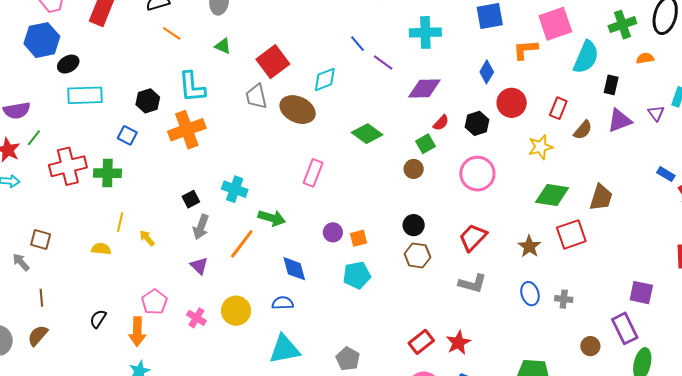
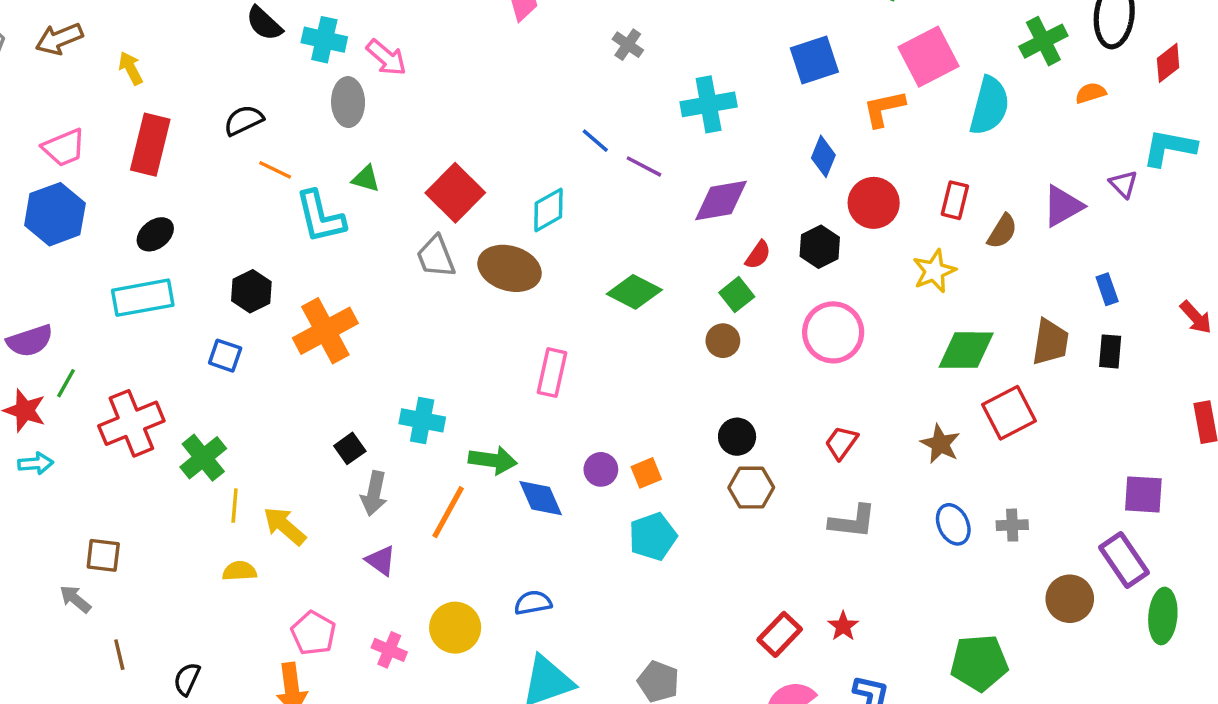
black ellipse: (68, 64) -> (155, 234), moved
black rectangle: (611, 85) -> (1110, 351), moved
cyan L-shape: (192, 87) -> (320, 217), moved
green cross: (108, 173) -> (203, 458), moved, turned -32
blue rectangle: (666, 174) -> (1107, 289), moved, turned 48
red trapezoid: (473, 237) -> (841, 443), size x0.7
yellow arrow: (147, 238) -> (285, 526), size x1.5
yellow semicircle: (101, 249) -> (239, 571), moved
blue diamond: (294, 269) -> (541, 498), moved
black semicircle: (98, 319) -> (187, 679), moved
red star: (458, 343) -> (843, 626), size x0.7
brown circle: (590, 346) -> (1070, 599), size x1.4

